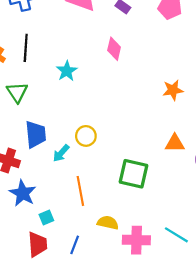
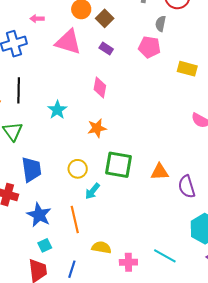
orange star: (173, 90) -> (97, 128), moved
cyan arrow: (61, 153) -> (92, 191), moved
green square: (134, 174) -> (118, 165), moved
blue star: (23, 193) -> (39, 215), moved
pink cross: (136, 240) -> (128, 262), size x0.7

